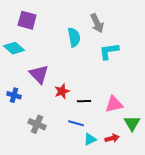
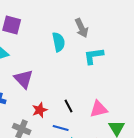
red star: (62, 91) -> (40, 110), moved
black line: (84, 101) -> (69, 106), turned 64

